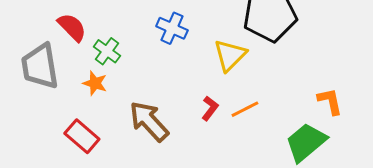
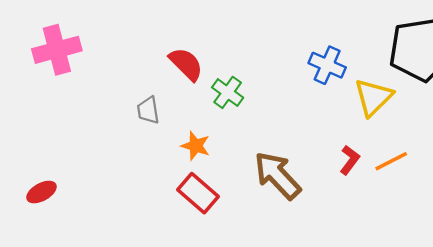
blue cross: (172, 28) -> (327, 65), moved
gray trapezoid: (40, 66) -> (148, 110), size x0.5
orange star: (95, 83) -> (196, 146), moved

